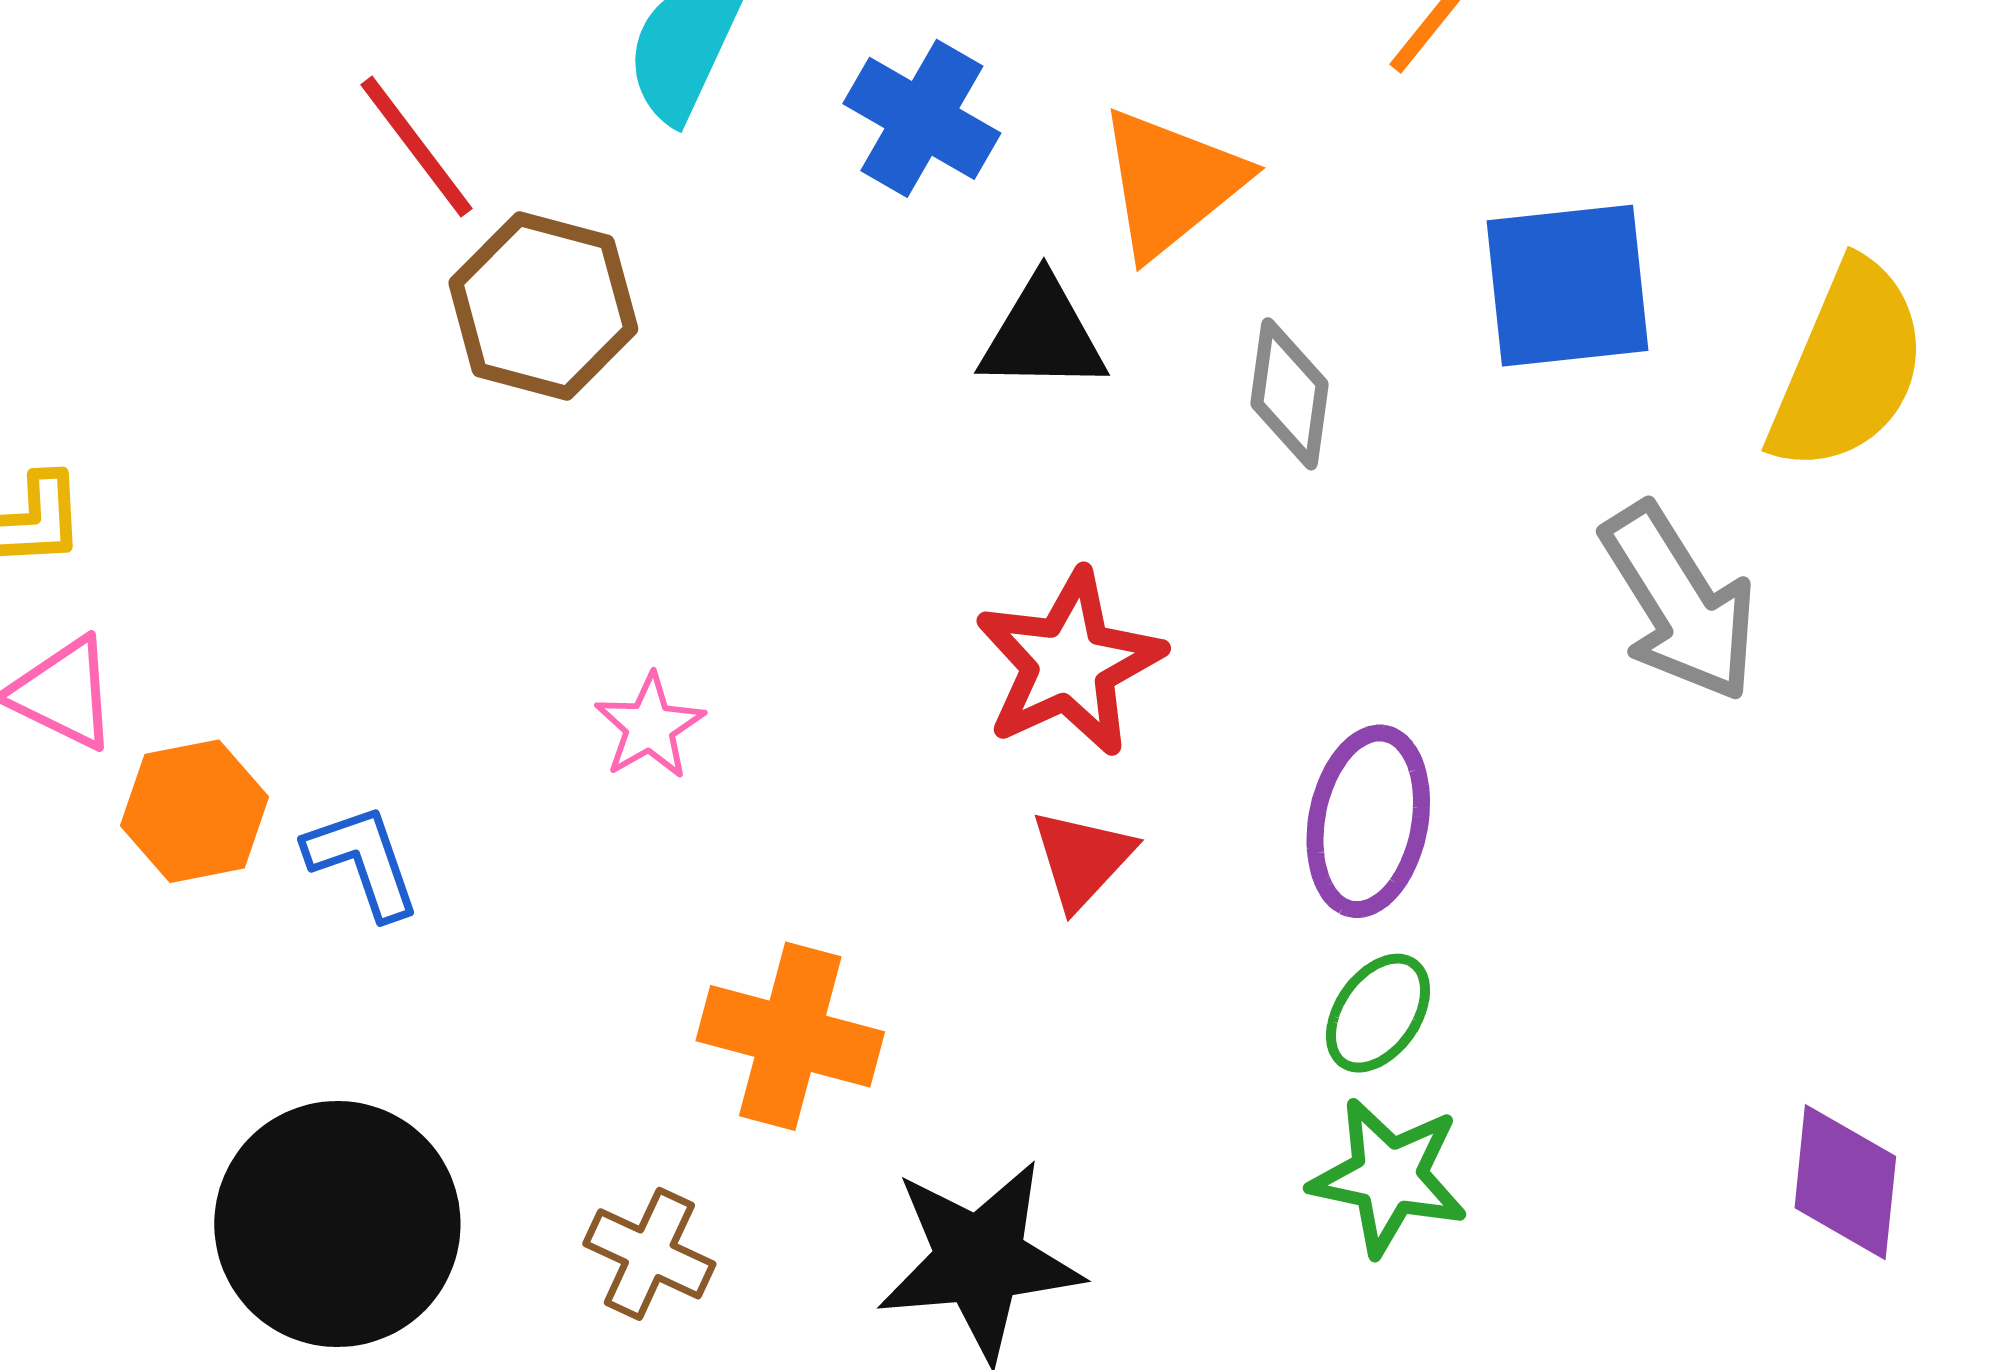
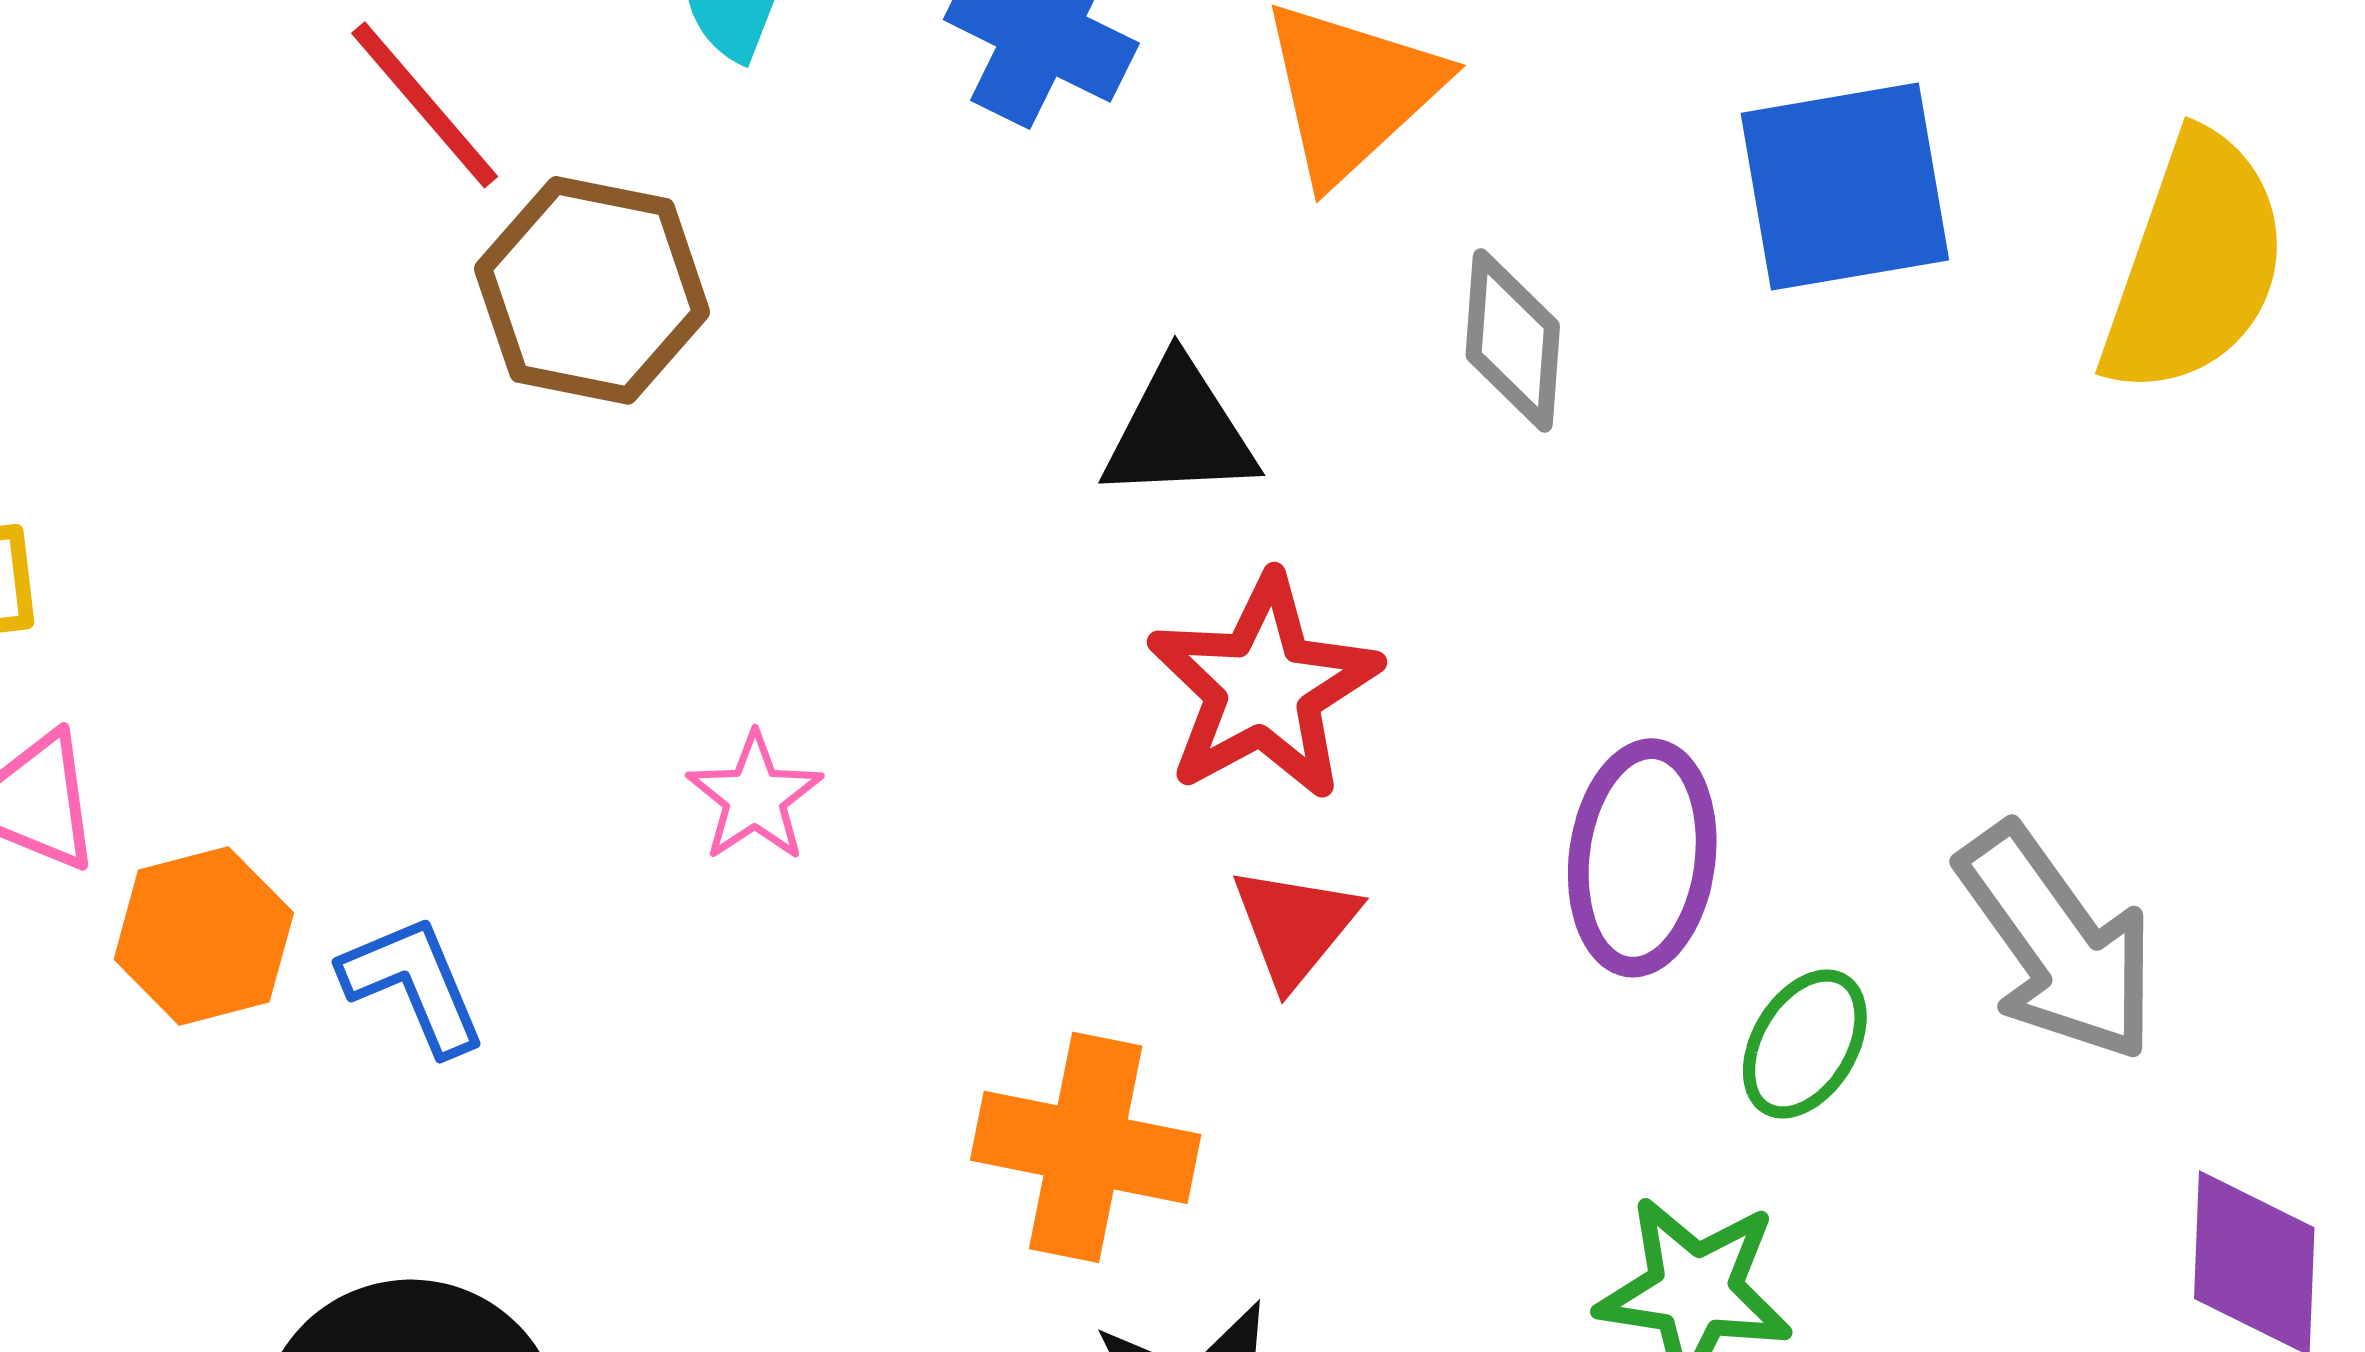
black triangle: (1043, 335) -> (1180, 431), moved
gray arrow: (1679, 602) -> (2057, 943), moved
green ellipse: (1378, 1013) -> (1805, 1044), moved
orange cross: (790, 1036) -> (1086, 1147), moved

